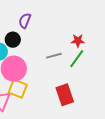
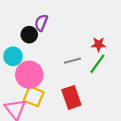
black circle: (13, 40) -> (29, 35), moved
red rectangle: (65, 95) -> (71, 97), moved

